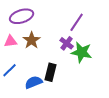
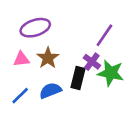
black rectangle: (51, 72) -> (78, 78), moved
blue semicircle: (34, 82) -> (50, 91), moved

